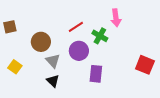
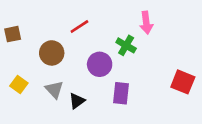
red line: (76, 27) -> (79, 26), moved
gray triangle: (53, 61) -> (54, 90), moved
black triangle: (53, 81) -> (77, 101), moved, turned 40

